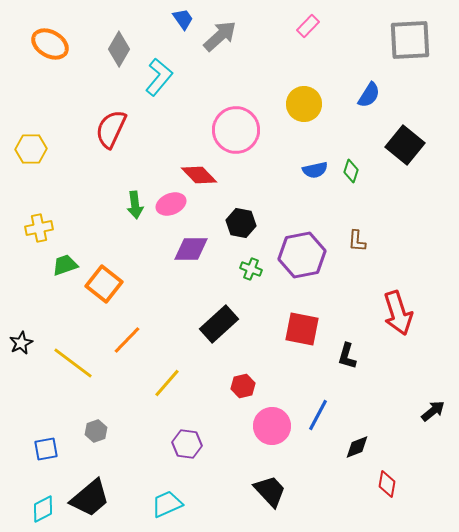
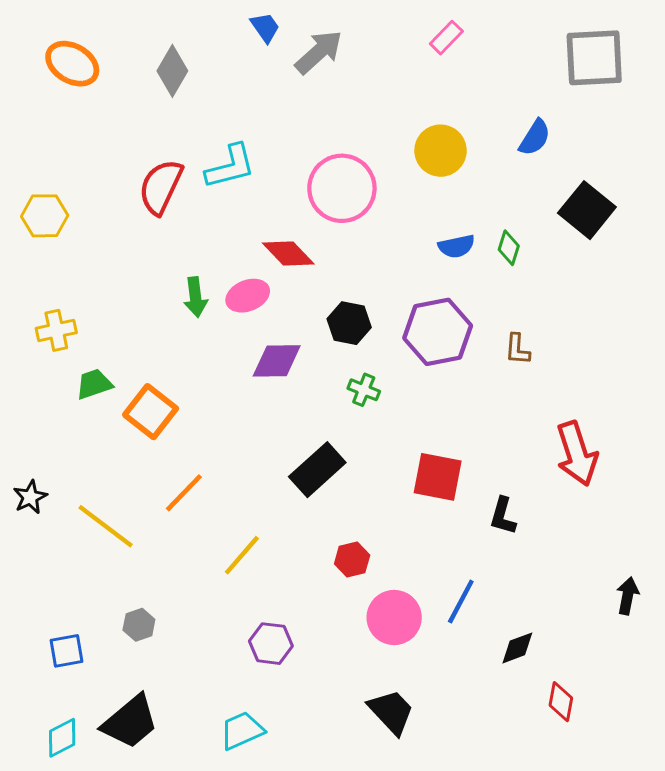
cyan L-shape: (159, 77) -> (230, 167), moved, turned 36
purple hexagon: (302, 255) -> (438, 332), moved
black arrow: (433, 411) -> (628, 596), turned -40

